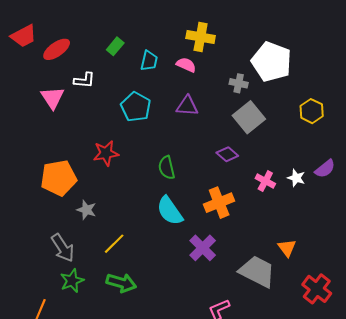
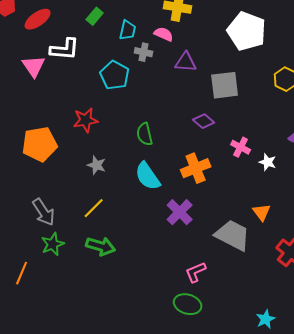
white L-shape: (84, 80) -> (65, 49), size x1.4
gray cross: (239, 83) -> (144, 52), moved
purple triangle: (187, 106) -> (186, 62), moved
gray square: (249, 117) -> (225, 85), turned 32
white star: (296, 178) -> (268, 162), moved
gray star: (86, 210) -> (97, 165), moved

